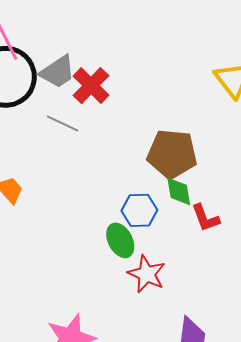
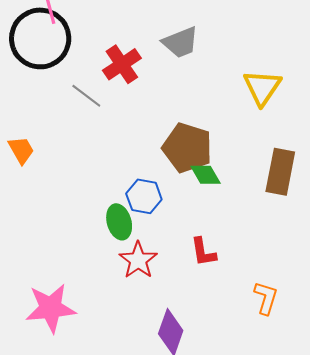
gray trapezoid: (57, 72) -> (181, 42), moved
green diamond: (179, 191) -> (206, 175), moved, turned -32
red L-shape: (205, 218) -> (203, 252), moved

